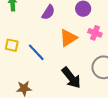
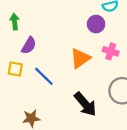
purple semicircle: (48, 12) -> (29, 46), moved

